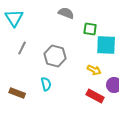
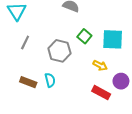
green square: (90, 29) -> (84, 36), moved, turned 32
brown rectangle: (17, 93) -> (28, 82), moved

